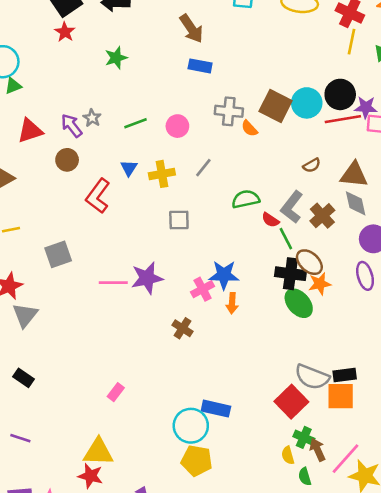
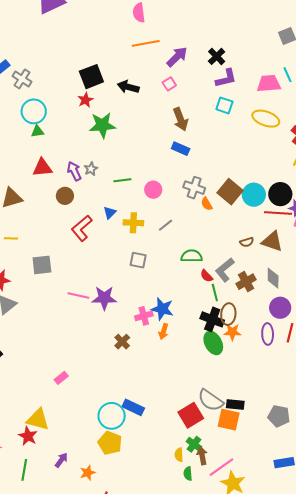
green star: (116, 58) -> (102, 125), moved, size x1.5
brown triangle: (354, 175) -> (272, 241), moved
brown ellipse: (309, 262) -> (228, 314), turned 40

